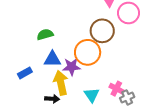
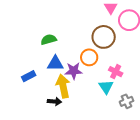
orange circle: (88, 52) -> (89, 57), size x0.7
pink cross: (116, 89) -> (116, 72), moved
cyan triangle: (92, 95) -> (106, 87), moved

